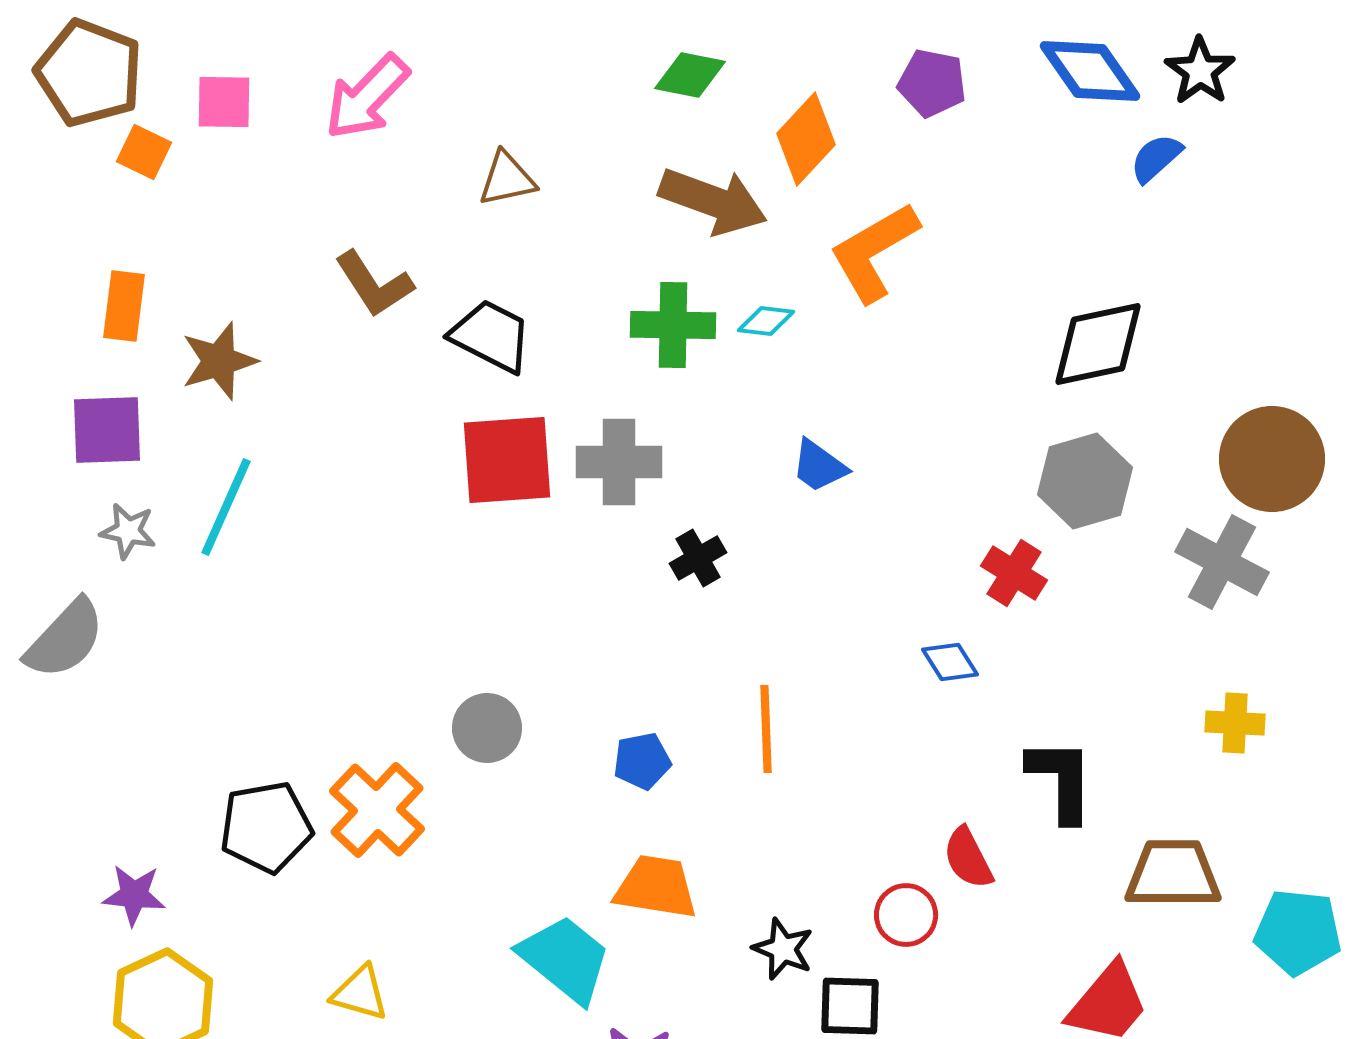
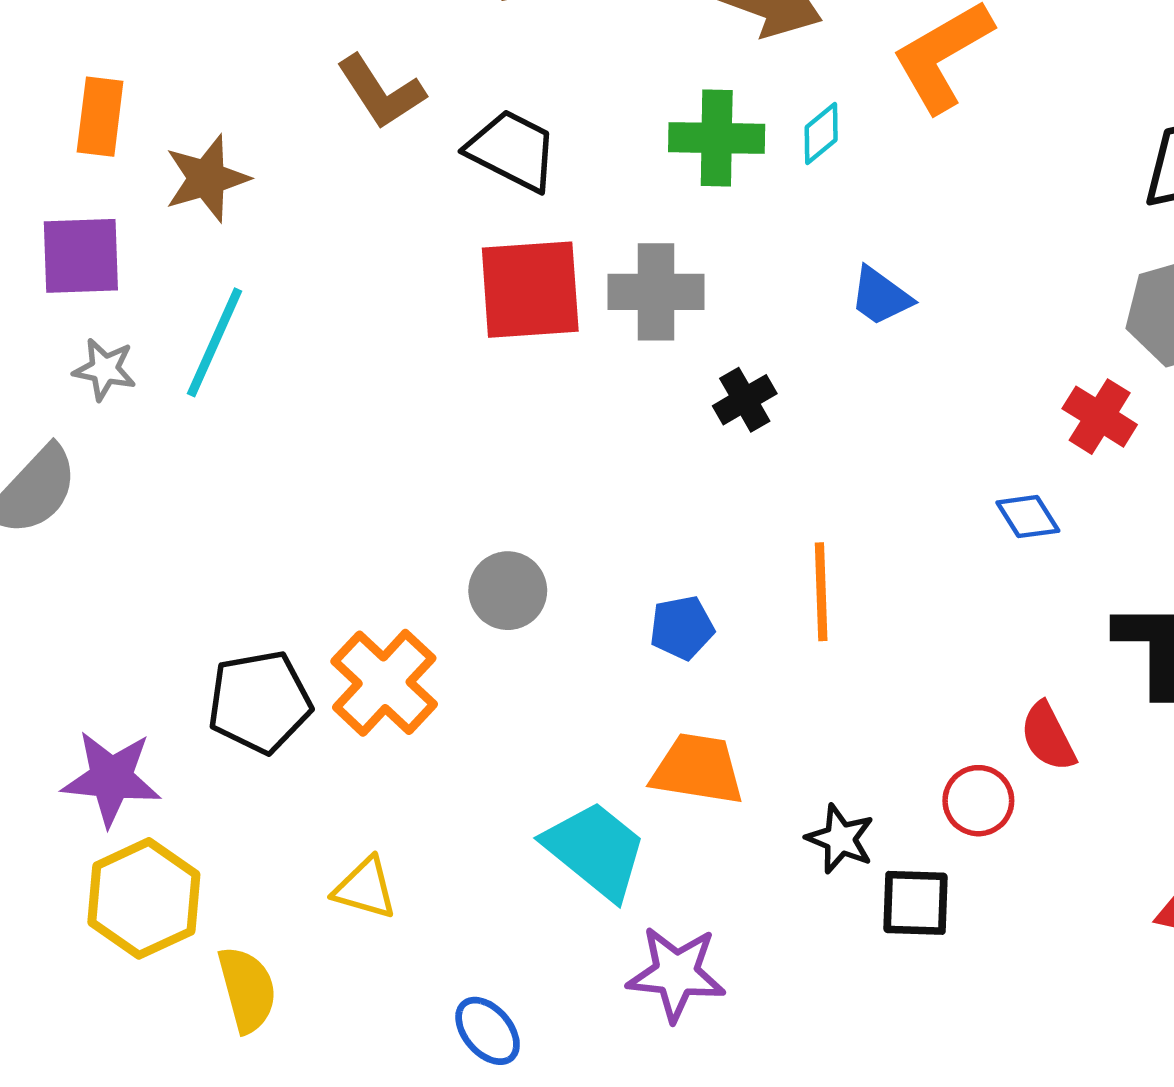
cyan diamond: (766, 321) -> (821, 133), turned -46
purple star: (134, 895) -> (111, 778), size x1.4

